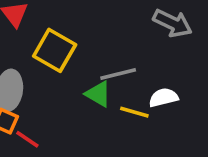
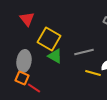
green triangle: (98, 94) -> (55, 56), moved

